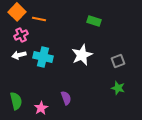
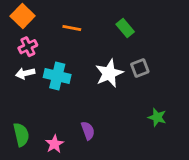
orange line: (39, 19) -> (72, 28), moved
green rectangle: (94, 21) -> (125, 28), turned 32
gray square: (118, 61) -> (140, 68), moved

